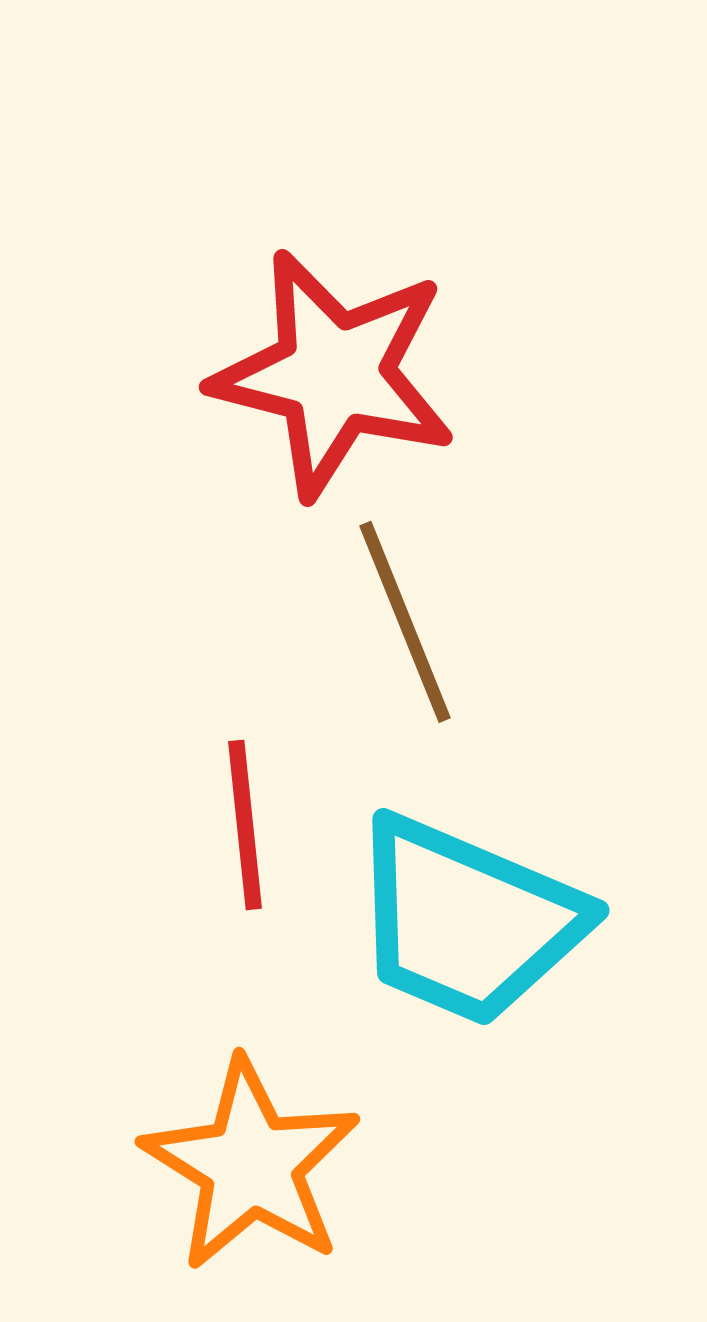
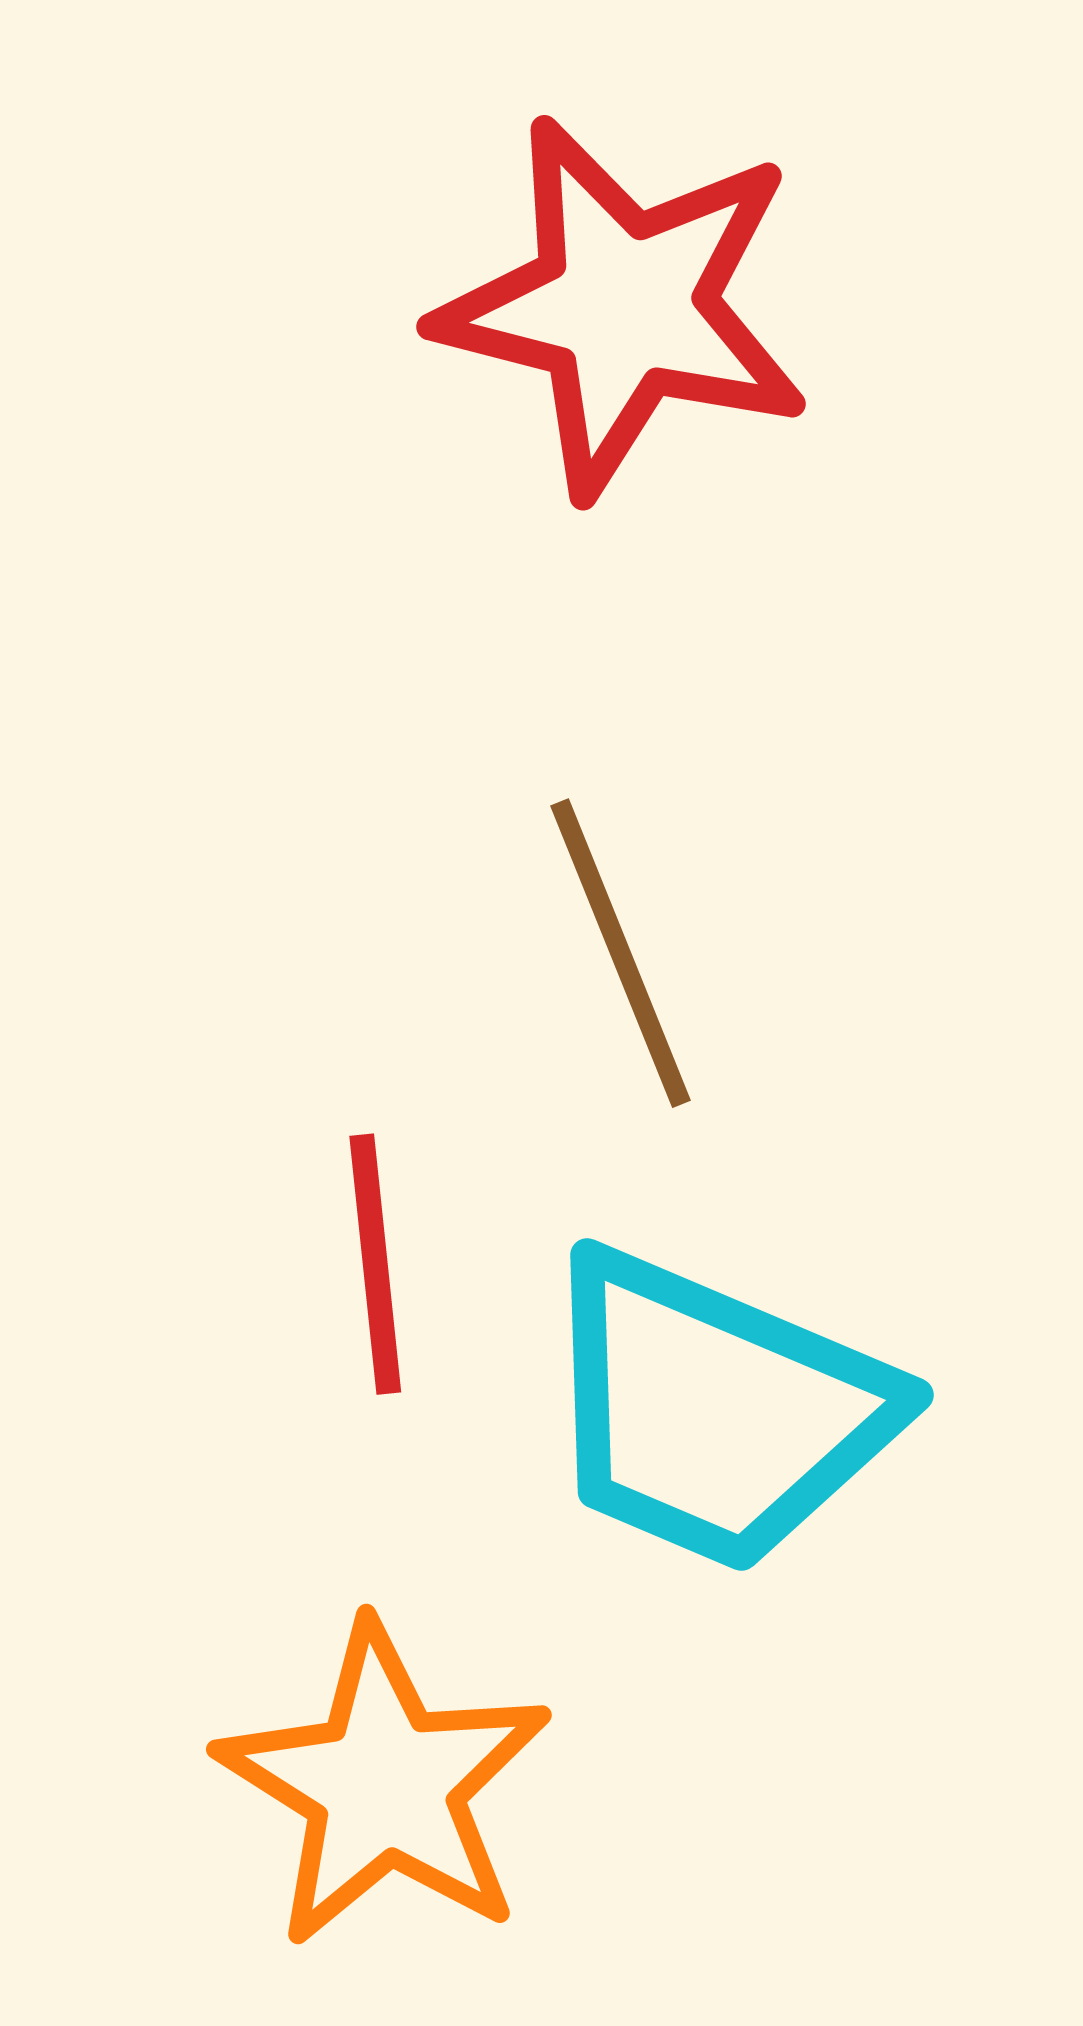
red star: (334, 374) -> (623, 306), moved

